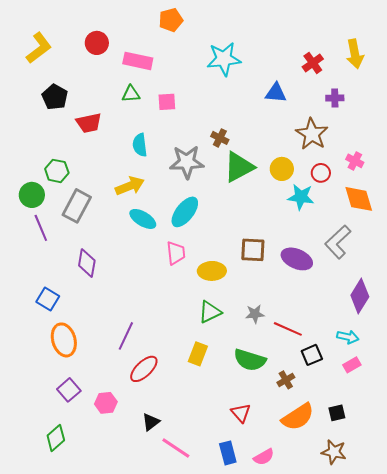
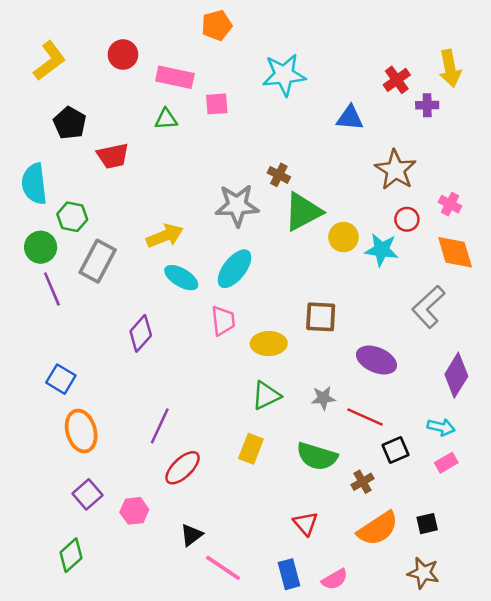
purple cross: (335, 98) -> (427, 105), moved
pink square: (167, 102) -> (217, 104), moved
cyan semicircle: (140, 145) -> (34, 184), moved, size x1.4
yellow circle: (282, 169) -> (344, 237), moved
purple ellipse: (297, 259) -> (376, 360), moved
purple diamond: (87, 263) -> (141, 333), moved, turned 32

